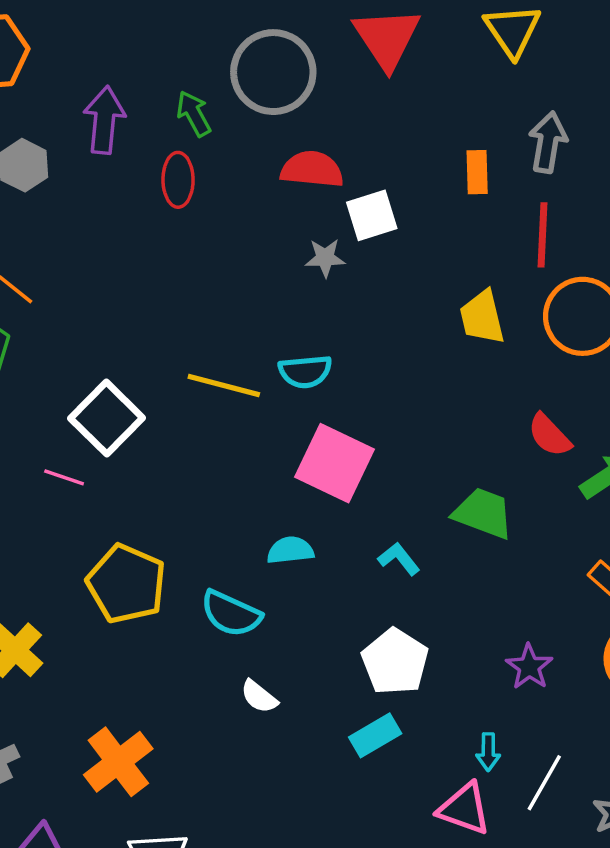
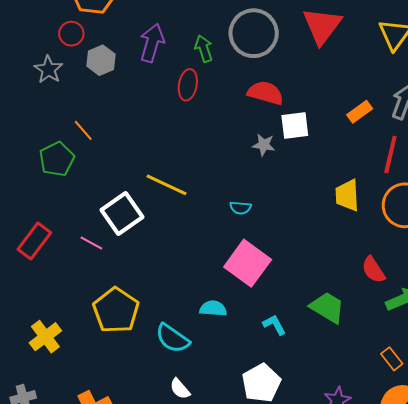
orange rectangle: (477, 172) -> (360, 112), turned 45
cyan semicircle: (305, 371) -> (240, 208), size x0.7
yellow line: (224, 386) -> (167, 185), moved

